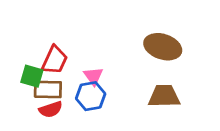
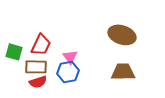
green square: (32, 76) -> (14, 52), moved

